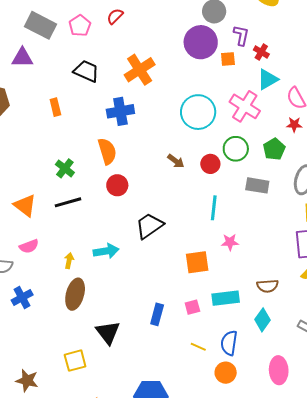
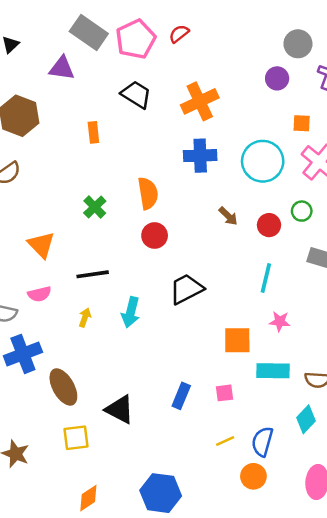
pink pentagon: (80, 26) -> (136, 39), size x1.5
purple circle: (201, 42) -> (277, 78), size x0.6
orange square: (228, 59) -> (302, 123), moved
blue cross: (120, 111) -> (200, 156), moved
green circle: (236, 149) -> (302, 211), size x0.7
black line: (68, 202) -> (93, 274), moved
cyan arrow: (106, 251) -> (131, 312), turned 105
brown ellipse: (75, 294) -> (63, 387), moved, turned -52
blue cross: (22, 298) -> (23, 354), size x1.4
cyan rectangle: (226, 298) -> (273, 371), moved
black triangle: (108, 332) -> (120, 409), turned -32
yellow line: (198, 347) -> (225, 441), turned -56

